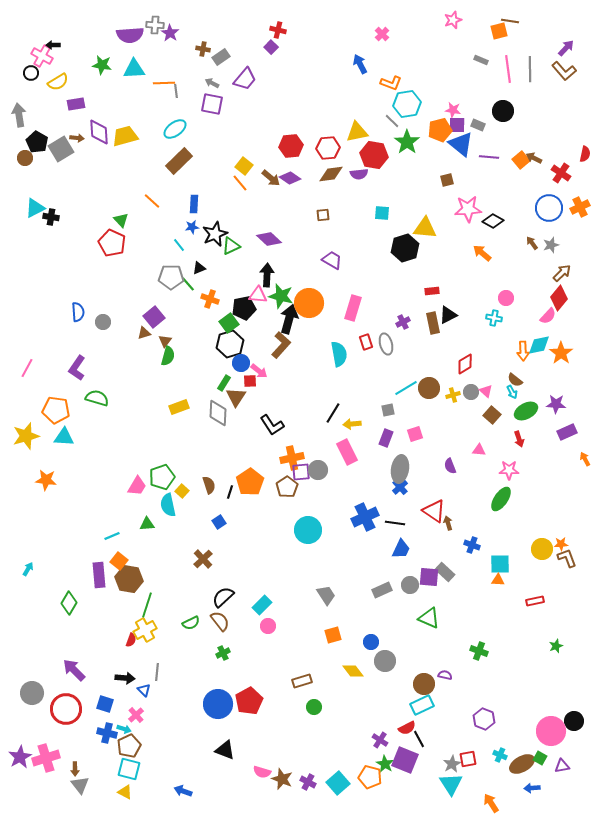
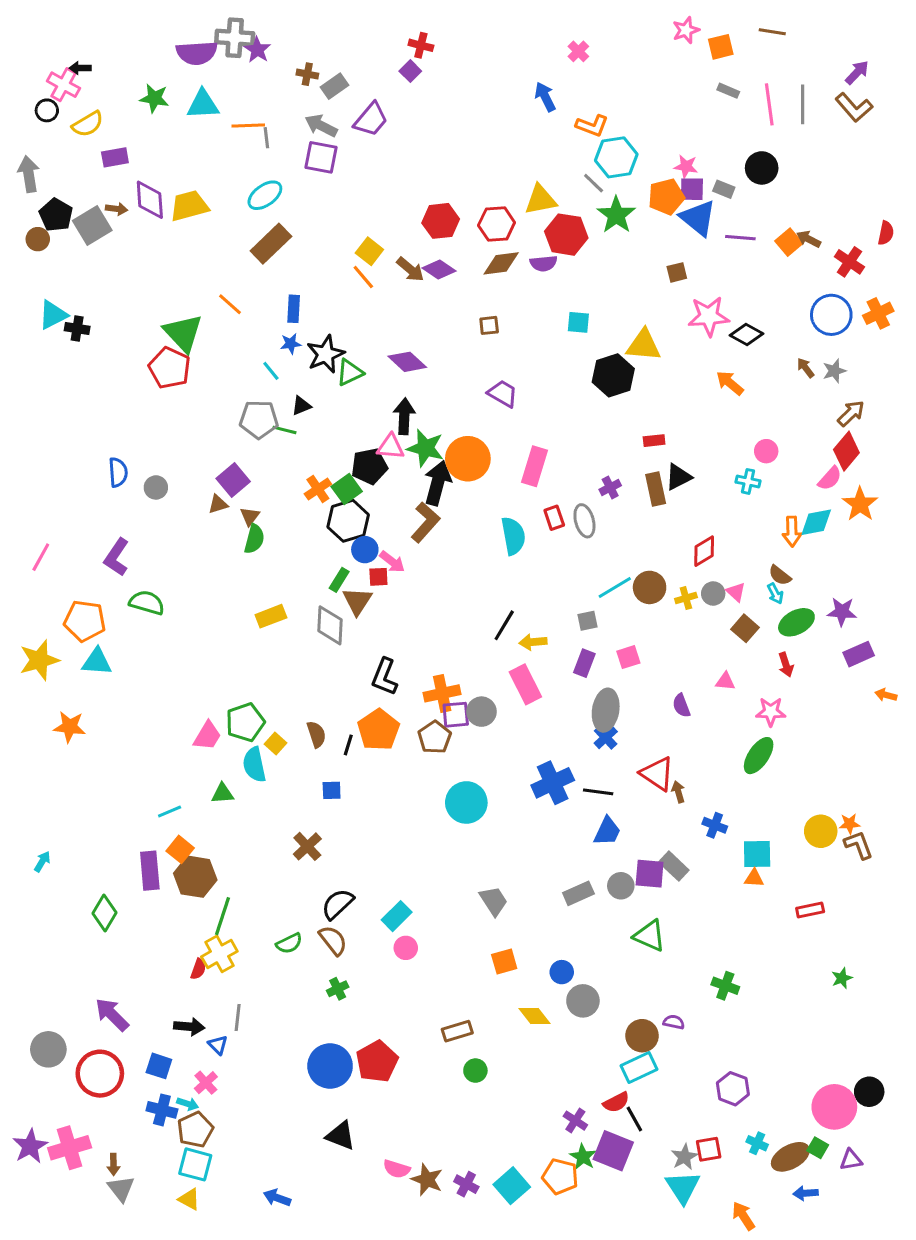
gray cross: (155, 25) -> (235, 38), size x1.4
orange square: (499, 31) -> (721, 47), moved
gray arrow: (212, 83) -> (321, 126), size x1.5
green triangle: (121, 220) -> (183, 333), size x1.8
green line: (188, 284) -> (285, 430), turned -35
orange cross: (210, 299) -> (318, 489), moved, turned 36
orange star: (561, 353) -> (860, 504), moved
black L-shape: (272, 425) -> (385, 677), moved, turned 55
orange arrow: (585, 459) -> (886, 695), turned -48
blue square: (219, 522) -> (332, 790), turned 32

